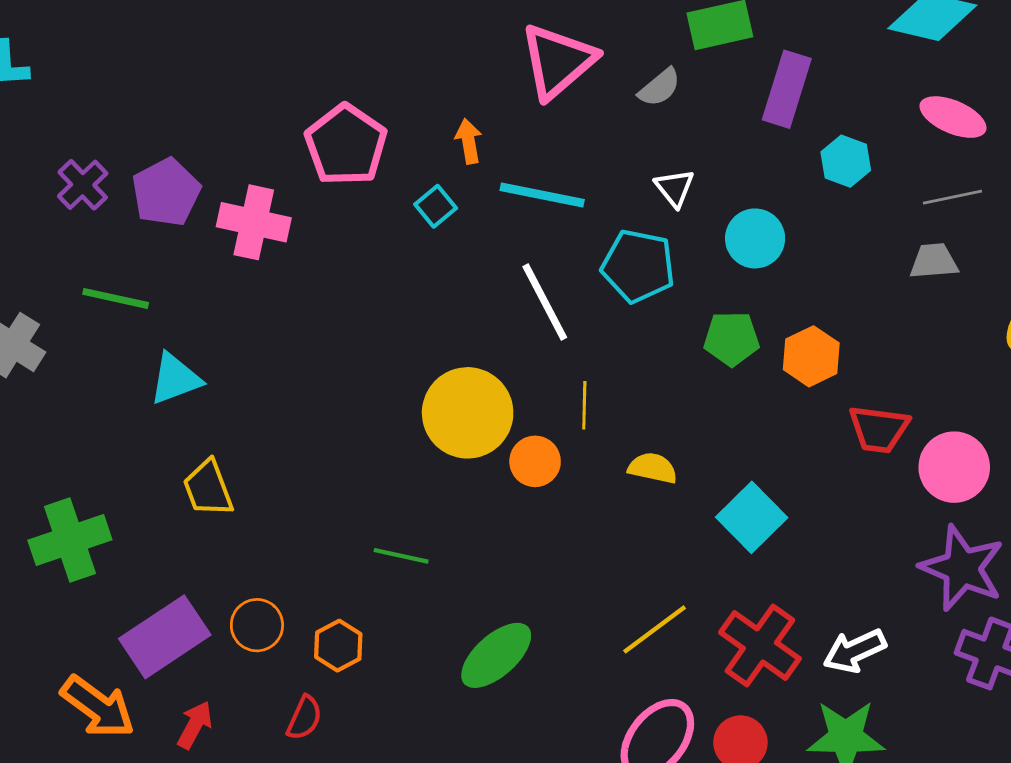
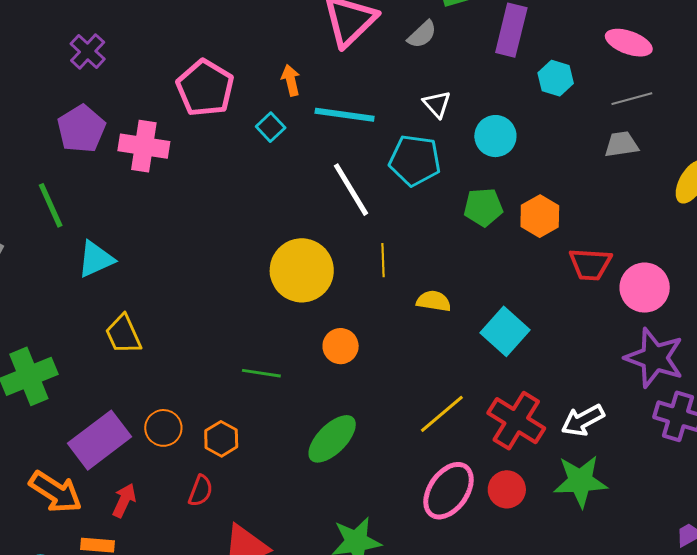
purple cross: (83, 185) -> (88, 51), moved
green line: (116, 298) -> (51, 205), turned 57
orange circle: (535, 461) -> (341, 346), moved

